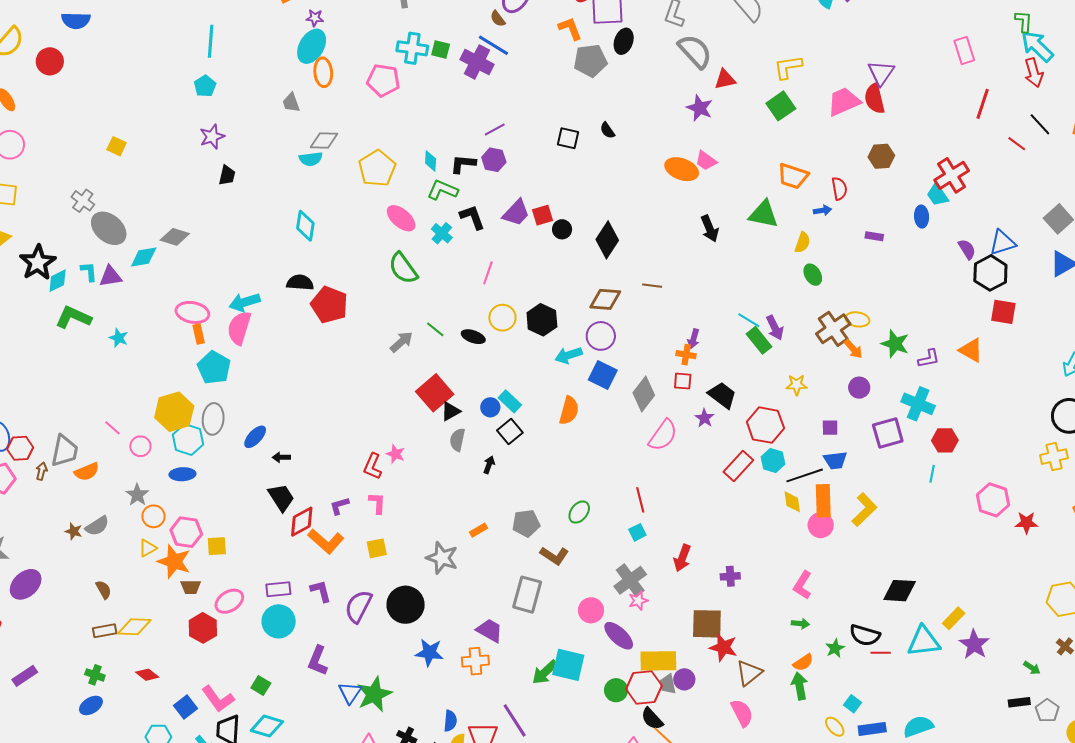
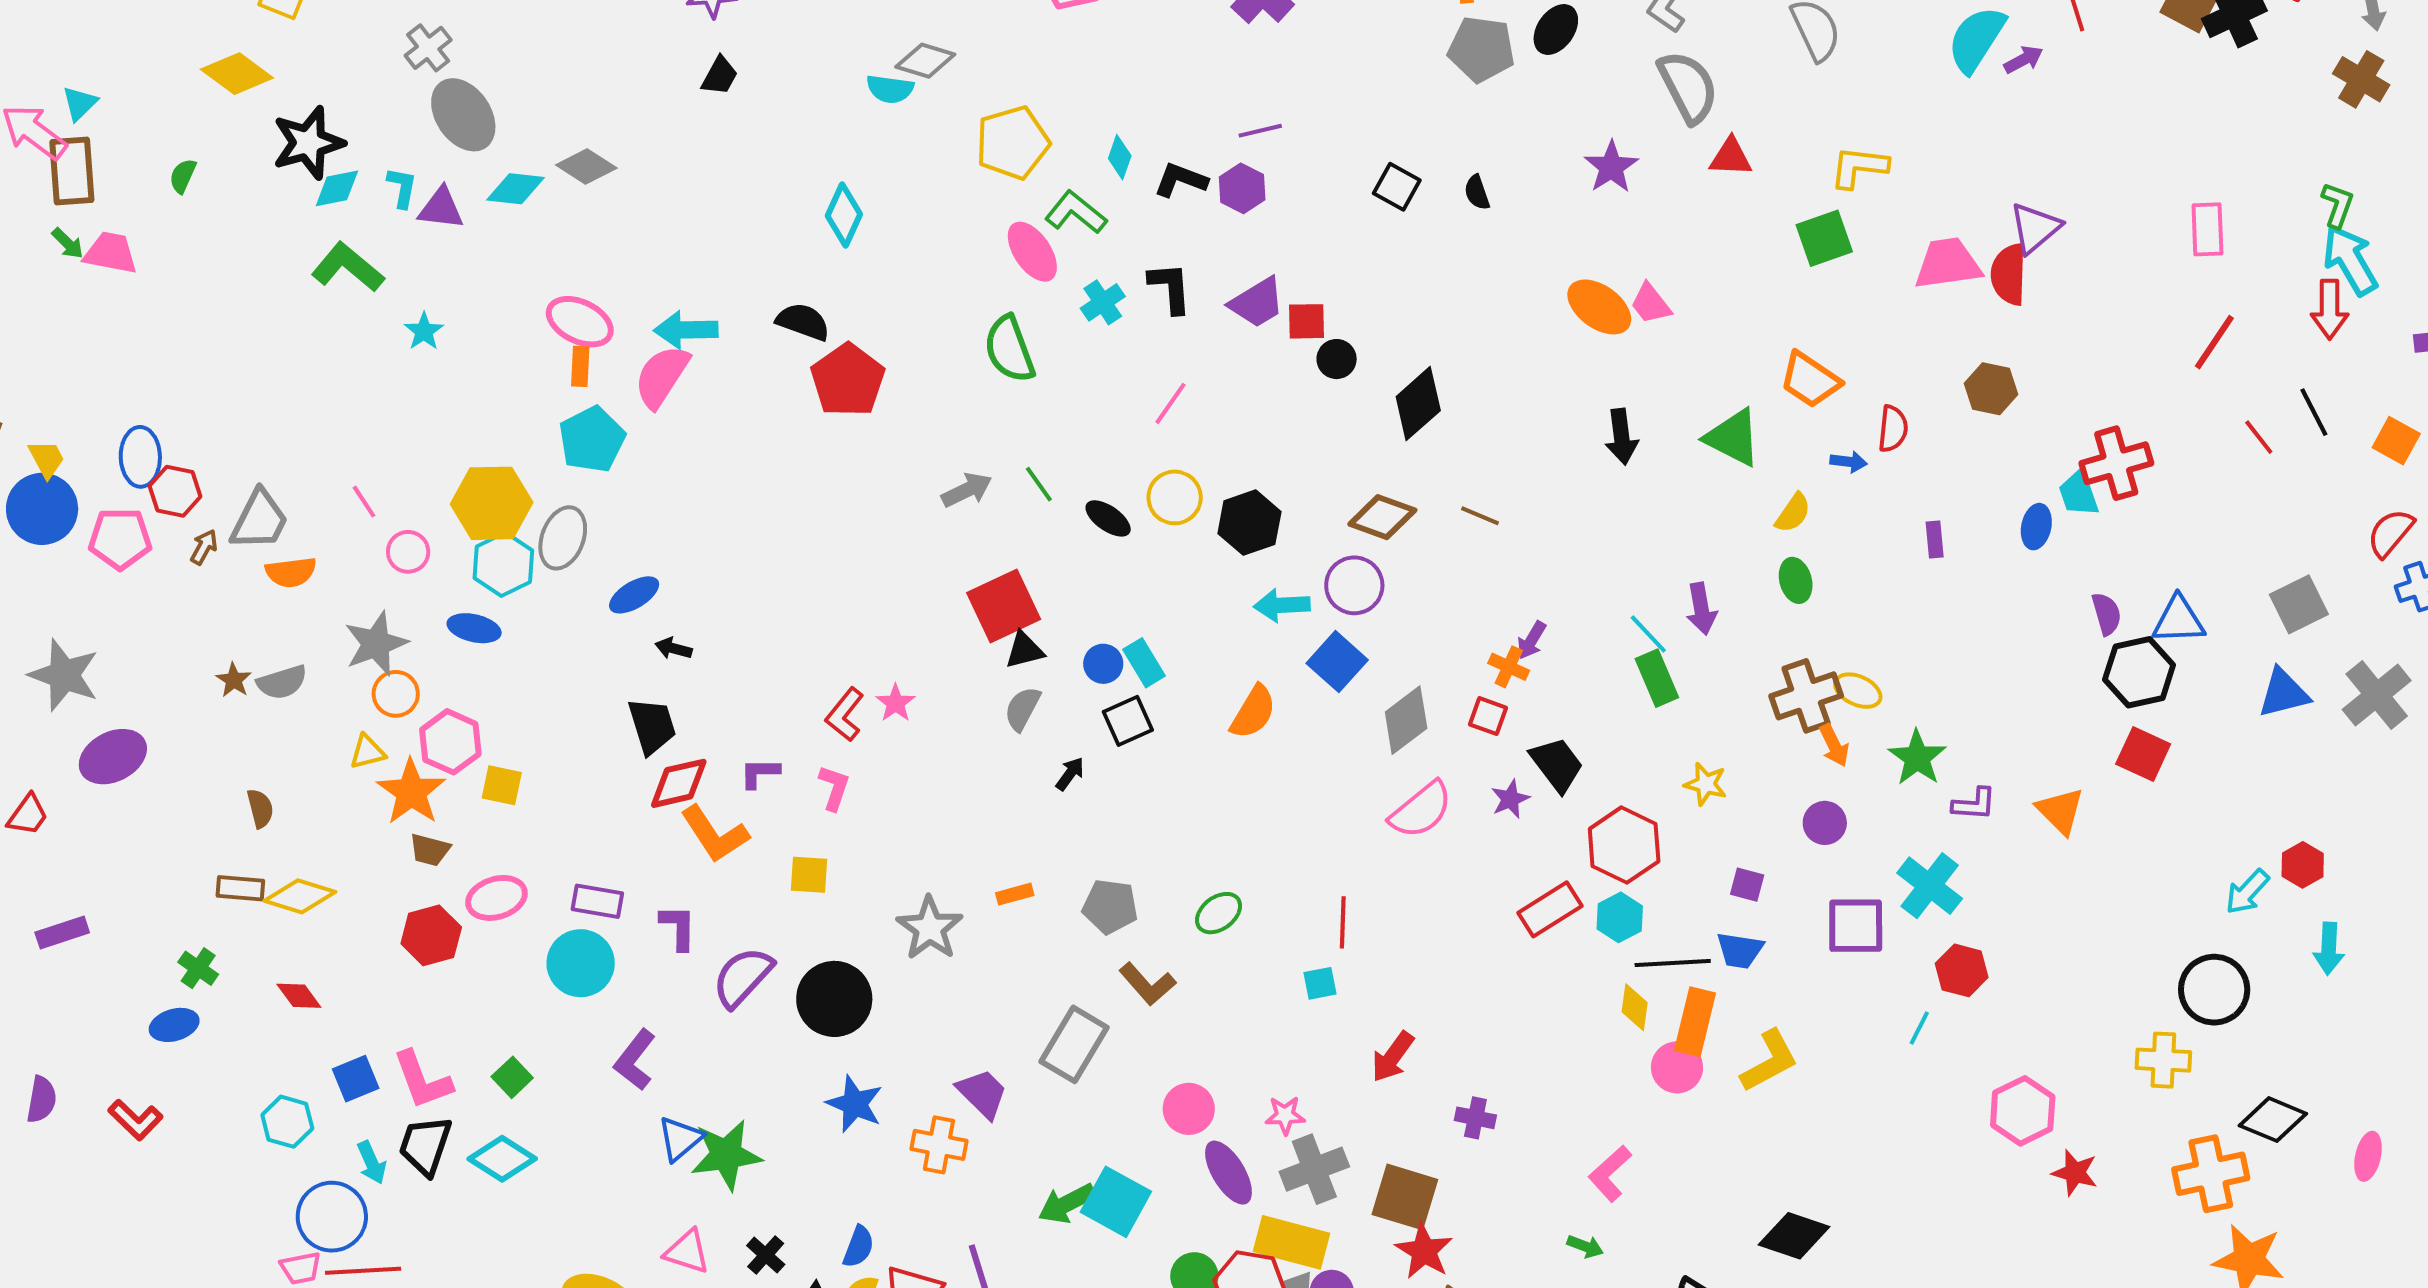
purple star: (700, 108) -> (1611, 167), moved
green L-shape: (443, 190) -> (1076, 212), moved
purple rectangle: (874, 236) -> (1935, 539), turned 60
purple arrow: (775, 328) -> (1701, 609), moved
gray star: (137, 495) -> (376, 644), size x1.4
gray cross: (630, 580) -> (1314, 1169), moved

